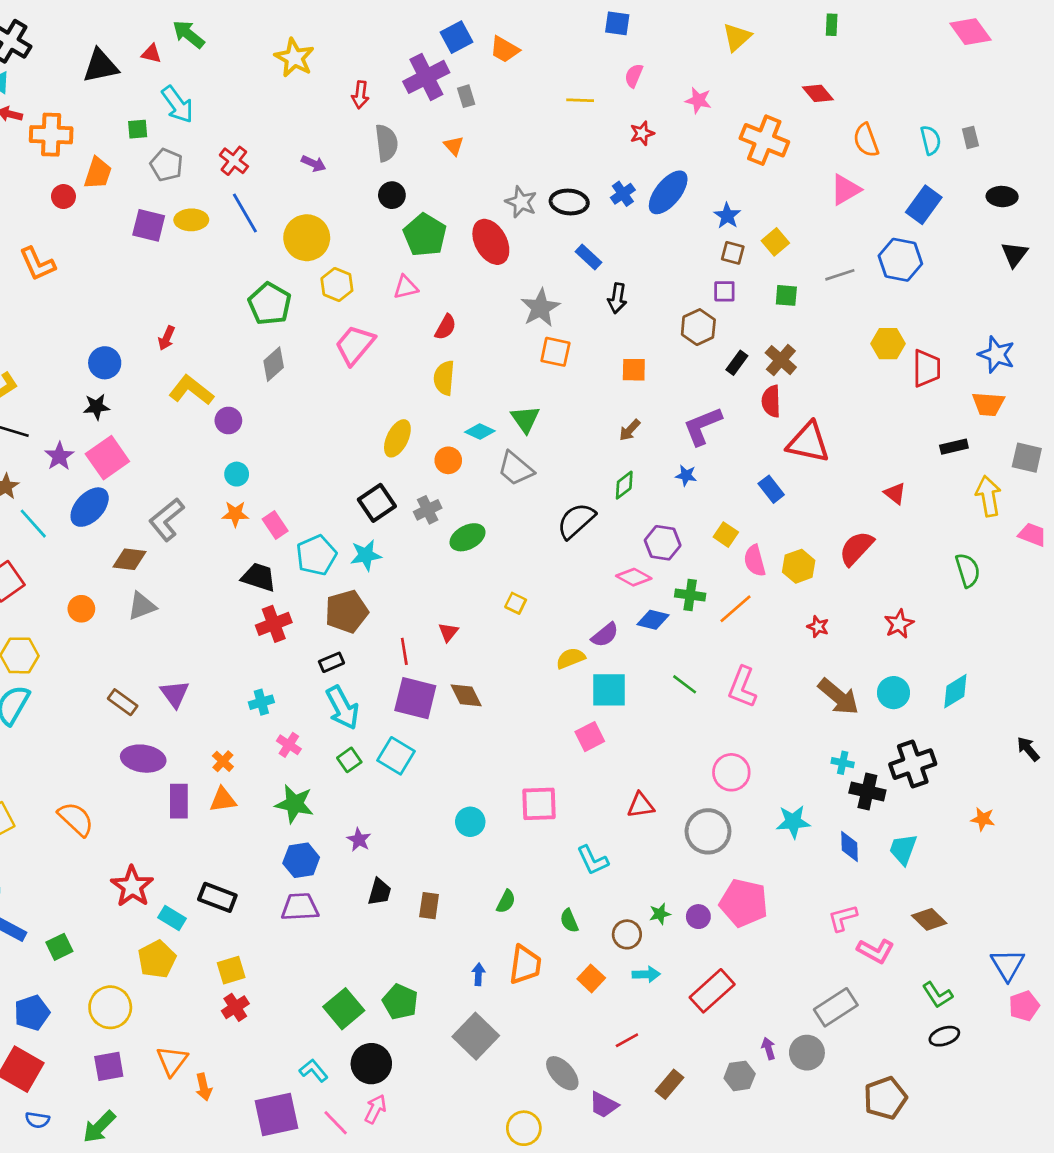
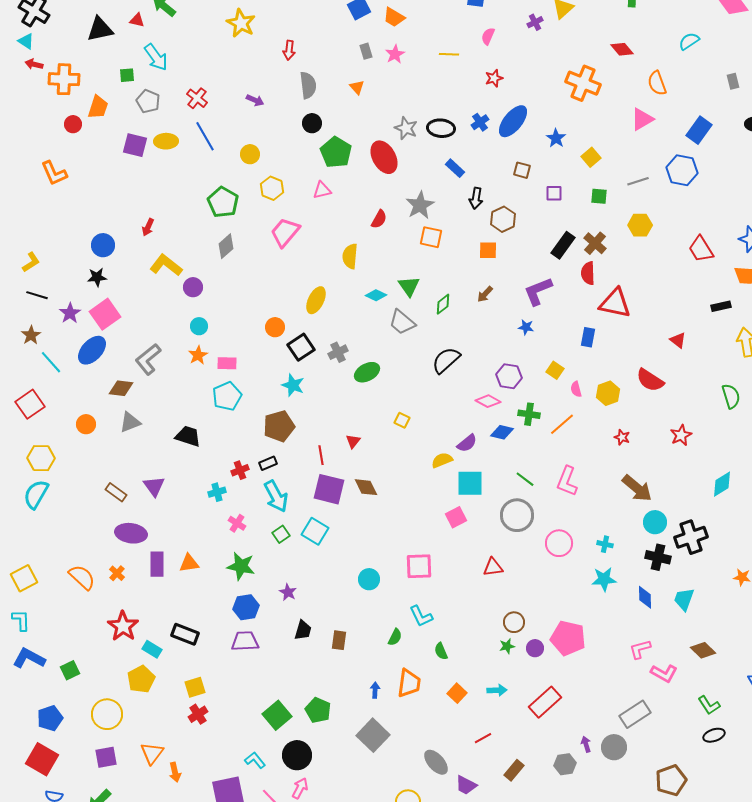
purple cross: (426, 77) -> (535, 22), moved, size x0.5
pink star: (698, 100) -> (395, 54), moved, turned 30
cyan semicircle: (931, 140) -> (689, 41), moved, turned -110
yellow circle: (307, 238) -> (250, 154), size x0.6
brown square: (733, 253) -> (522, 170), moved
red semicircle: (446, 327) -> (379, 219), moved
brown hexagon: (698, 327) -> (503, 219), moved
yellow hexagon: (888, 344) -> (640, 225), moved
black rectangle: (737, 363) -> (563, 245), size x1.5
red trapezoid: (926, 368) -> (701, 249), turned 148
orange circle: (448, 460) -> (275, 327), moved
green diamond: (624, 485) -> (443, 304), moved
blue rectangle: (771, 489) -> (588, 337), turned 48
orange star: (235, 514) -> (198, 355), turned -30
pink rectangle: (275, 525) -> (227, 363), turned -54
red semicircle: (856, 548) -> (650, 380), turned -100
cyan pentagon: (316, 555) -> (227, 396), moved
cyan star: (366, 555) -> (293, 385), turned 30
pink semicircle: (755, 561) -> (576, 389), size x0.7
black trapezoid: (259, 577) -> (188, 436), moved
red cross: (274, 624) -> (240, 470), moved, size x0.7
cyan circle: (893, 693) -> (655, 522), moved
orange cross: (223, 761) -> (117, 573), moved
cyan cross: (843, 763) -> (605, 544), moved
gray circle: (708, 831) -> (517, 515), moved
cyan L-shape: (593, 860) -> (421, 616), moved
brown circle: (627, 934) -> (514, 622), moved

